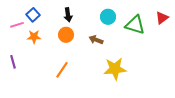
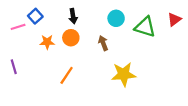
orange star: (34, 37) -> (47, 42), moved
brown arrow: (96, 40) -> (103, 43), turned 48

